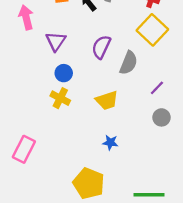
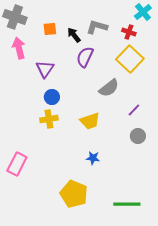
purple semicircle: (101, 47) -> (85, 57), moved
gray semicircle: (129, 63) -> (109, 88), turned 30
yellow cross: (60, 98) -> (49, 119), turned -36

